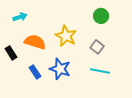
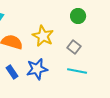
blue star: (60, 69) -> (37, 69), turned -30

